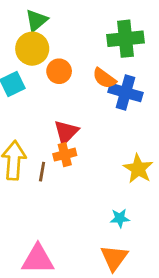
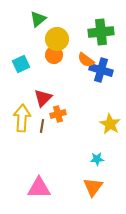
yellow circle: (32, 49) -> (57, 39), moved
red triangle: (66, 132) -> (43, 98), moved

